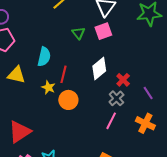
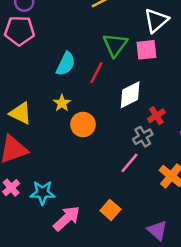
green triangle: (78, 33) -> (115, 45), size x1.5
red line: (63, 74) -> (96, 73), moved
yellow triangle: (16, 75) -> (20, 113), moved

